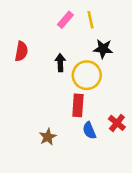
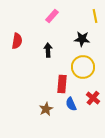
yellow line: (91, 20) -> (95, 16), moved
yellow circle: (87, 75) -> (83, 67), moved
brown star: (48, 137) -> (46, 109), moved

